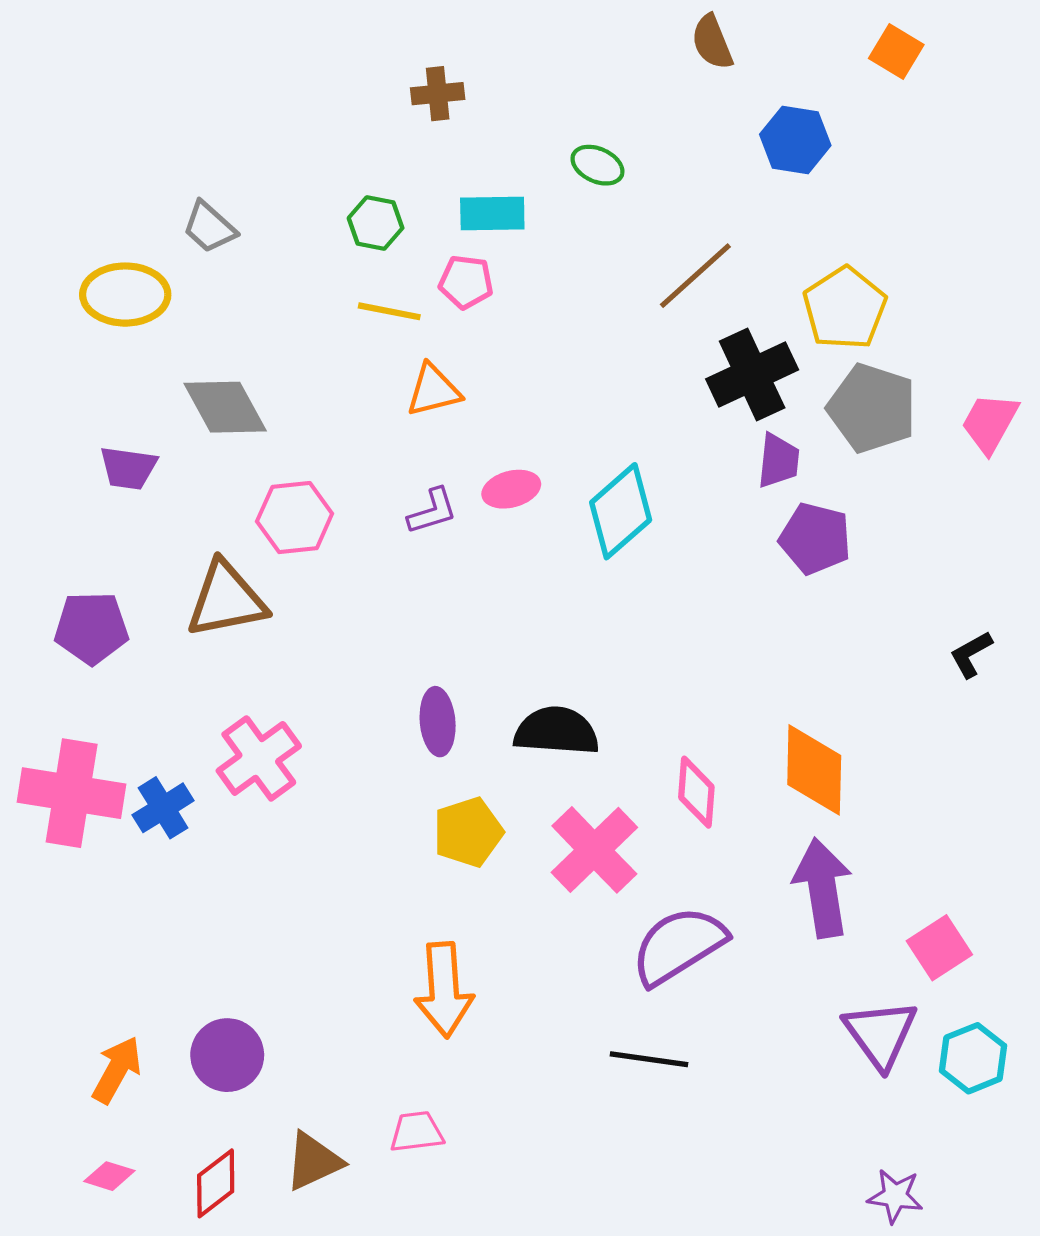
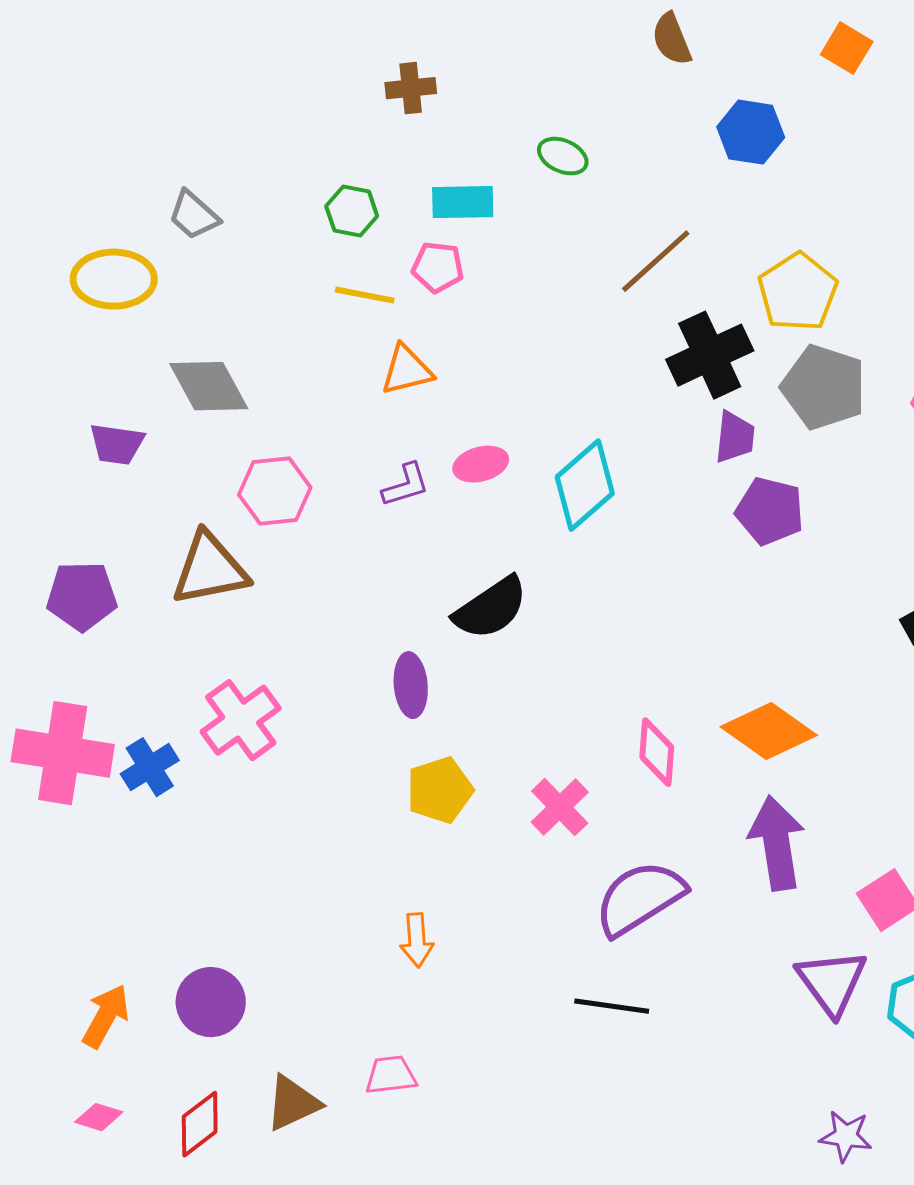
black semicircle: (556, 731) -> (491, 608), moved, turned 142
orange diamond: (814, 770) -> (769, 731), turned -56
pink cross: (594, 850) -> (560, 807), size x0.7
orange arrow: (444, 990) -> (417, 940), size x0.6

